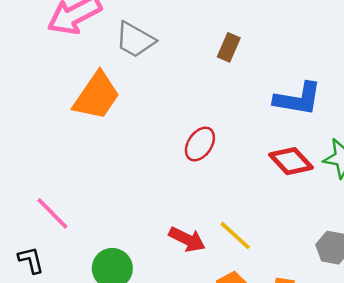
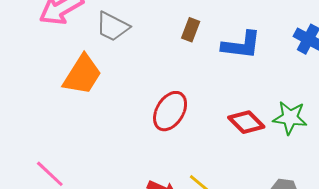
blue L-shape: (298, 99) -> (241, 45), moved
red ellipse: (200, 144) -> (170, 111), size x1.4

